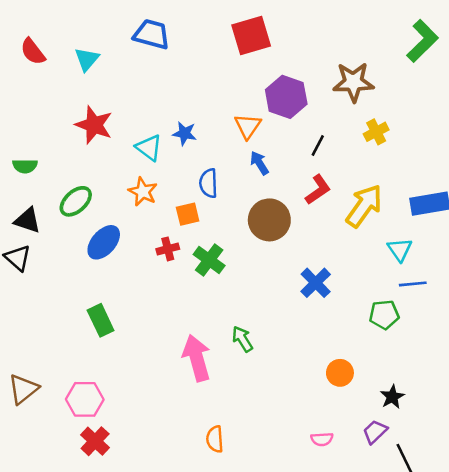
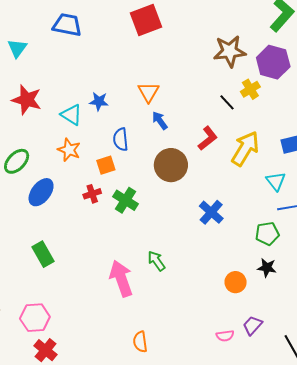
purple hexagon: (286, 97) -> (273, 62), moved
black line: (318, 145) -> (227, 102), moved, turned -66
black star: (392, 397) -> (267, 268), moved, turned -30
purple trapezoid: (375, 432) -> (253, 325), moved

